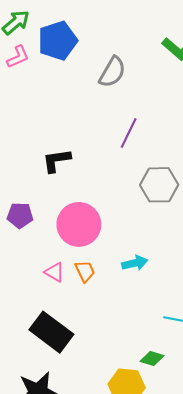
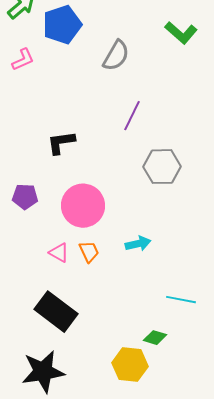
pink L-shape: (18, 57) -> (23, 60), moved

